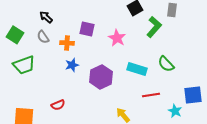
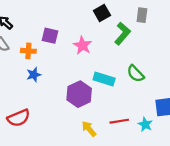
purple hexagon: (101, 77) -> (79, 94), moved
red line: (151, 95) -> (119, 121), moved
red semicircle: (58, 105) -> (19, 118), size x1.5

